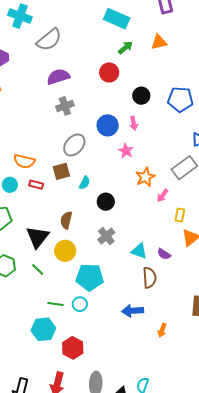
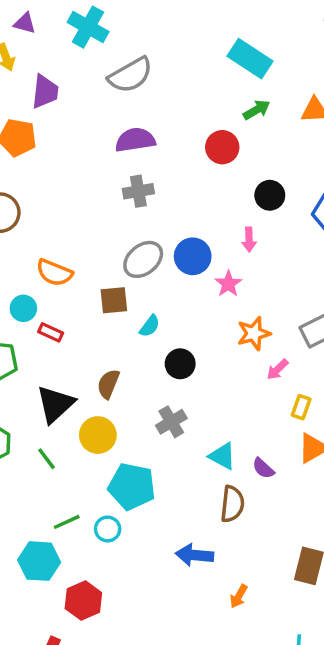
blue circle: (108, 125) -> (193, 256), moved
red rectangle: (36, 185) -> (51, 332), moved
green line: (55, 304) -> (67, 522), turned -42

